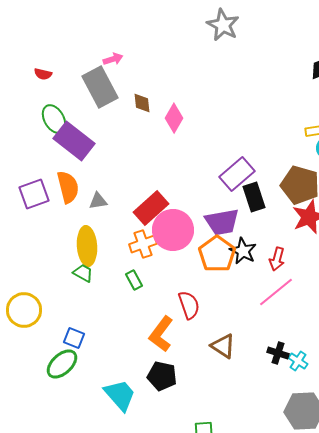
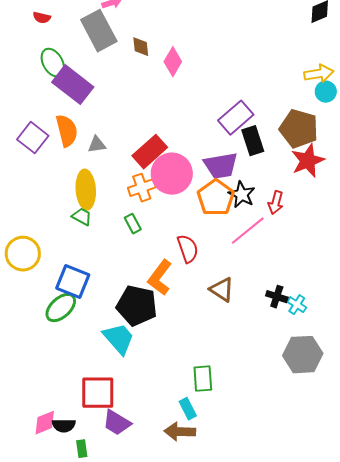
purple square: (34, 194) -> (33, 138), turned -32
pink line: (276, 292) -> (248, 231), moved
blue square: (74, 338) -> (73, 282), size x1.6
black pentagon: (162, 376) -> (137, 306), moved, size x1.4

